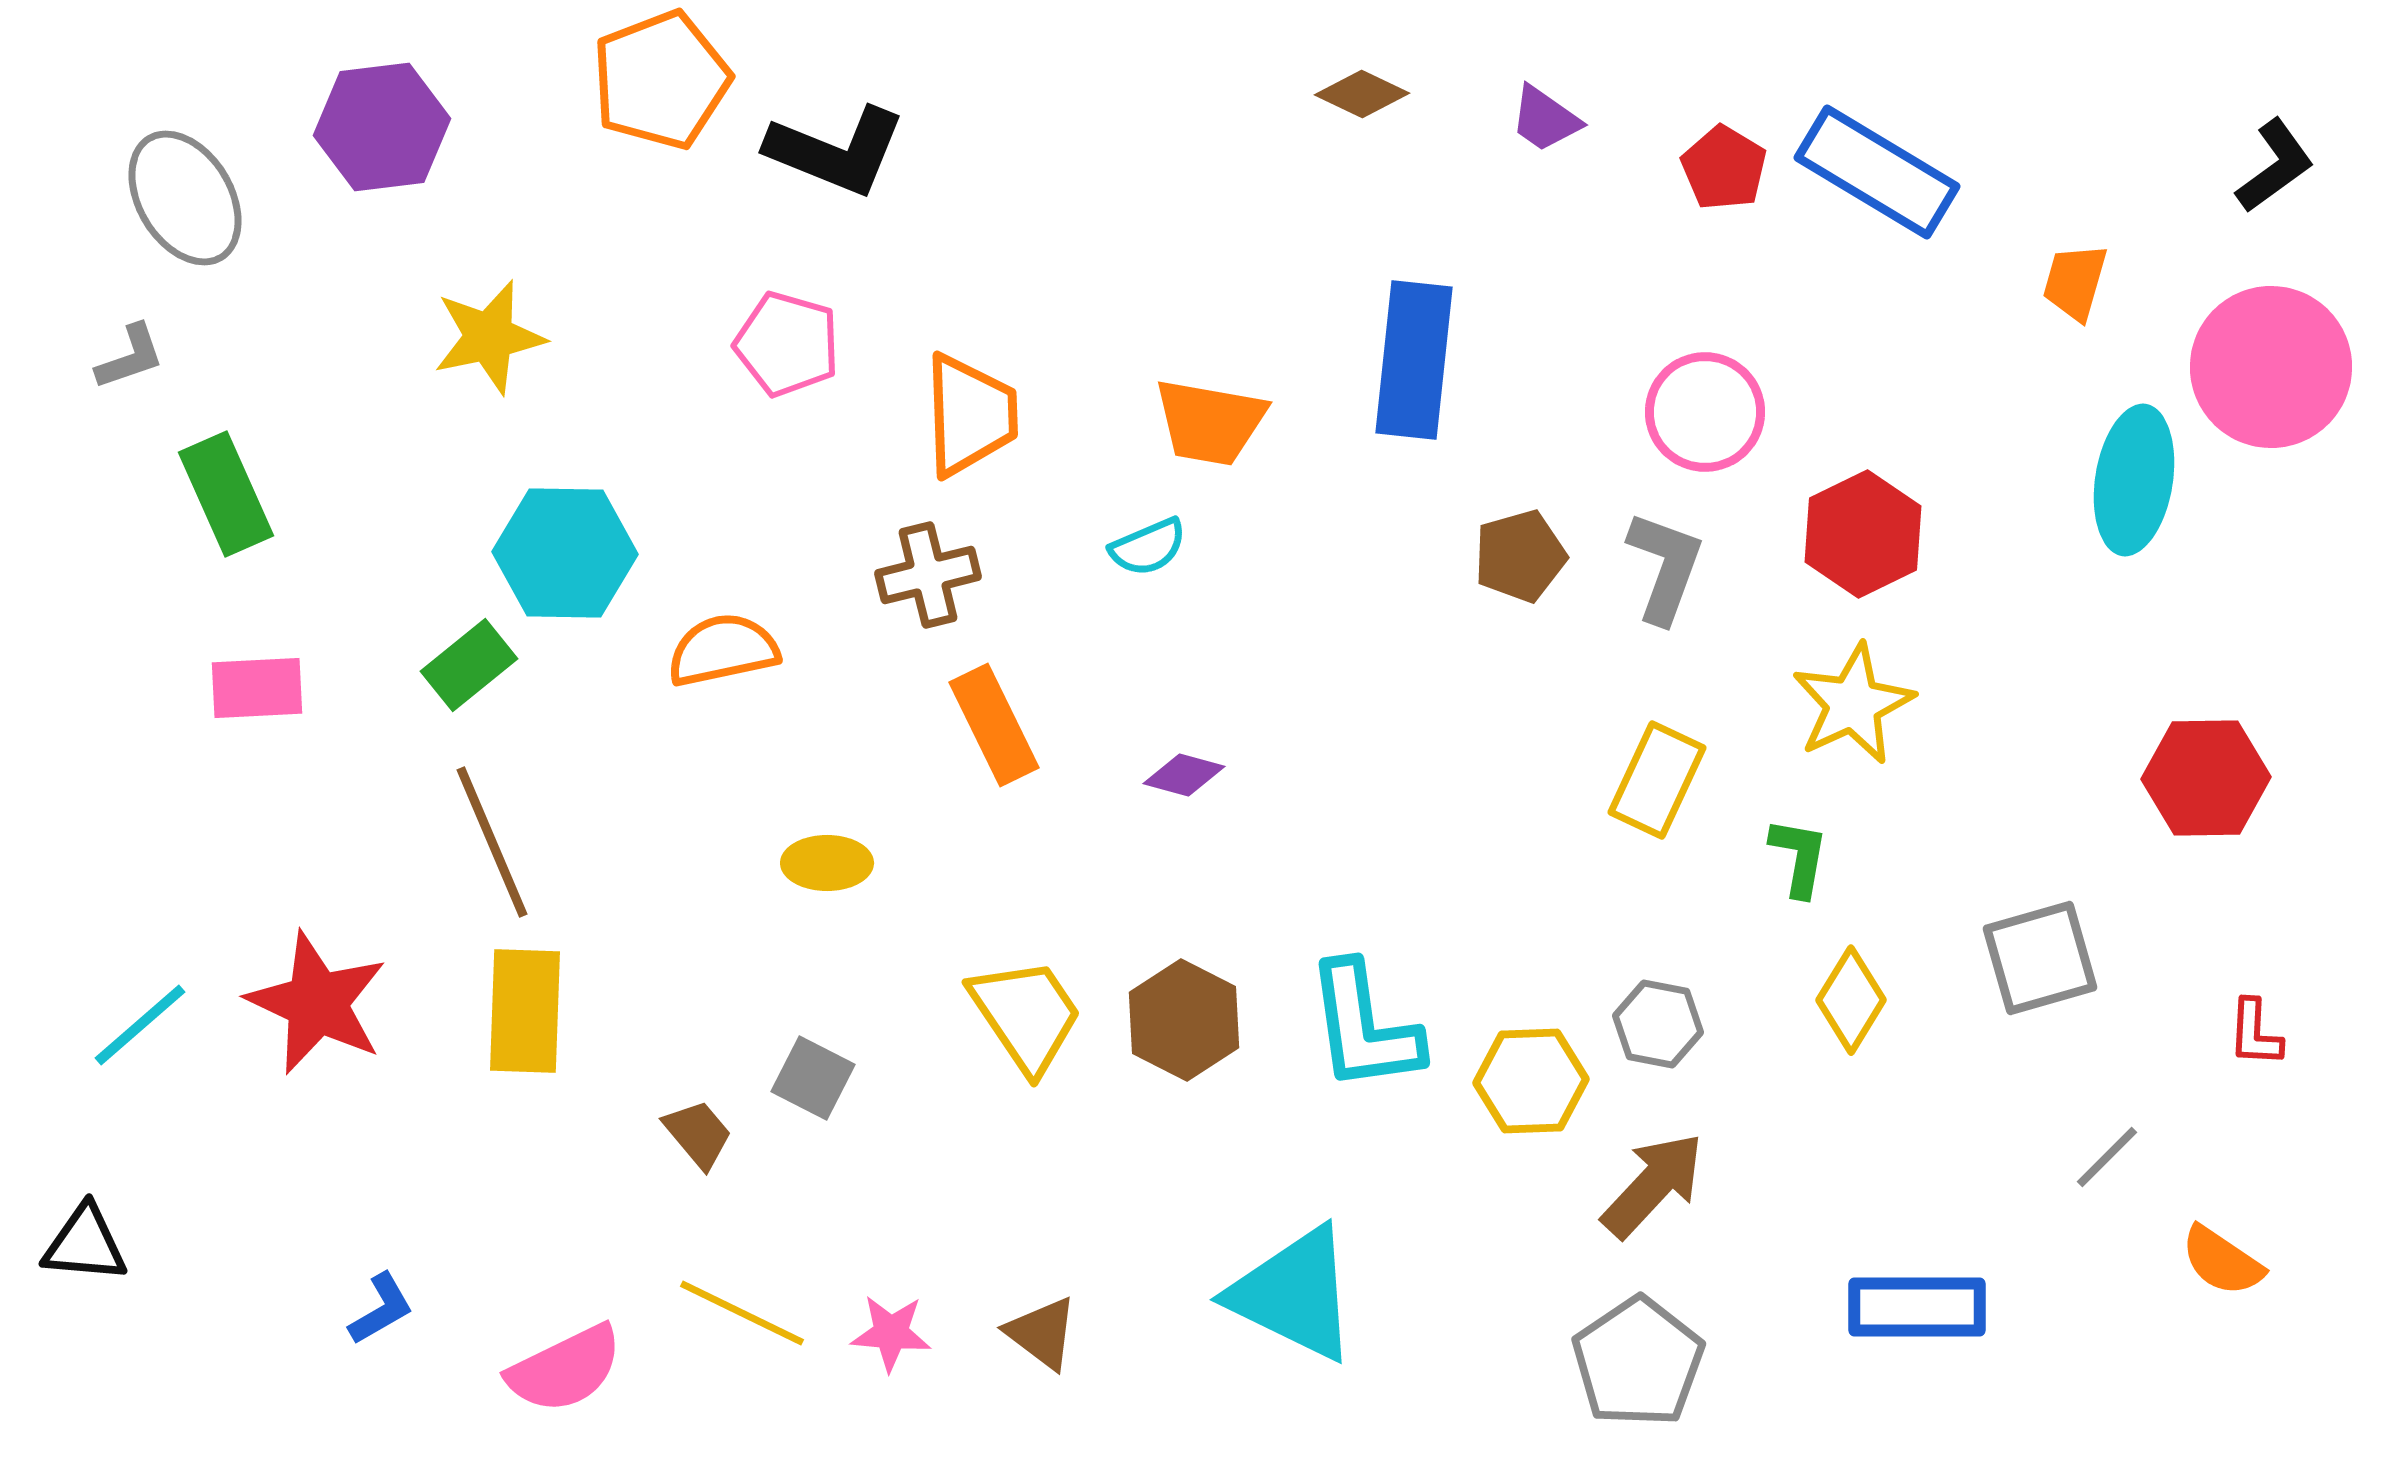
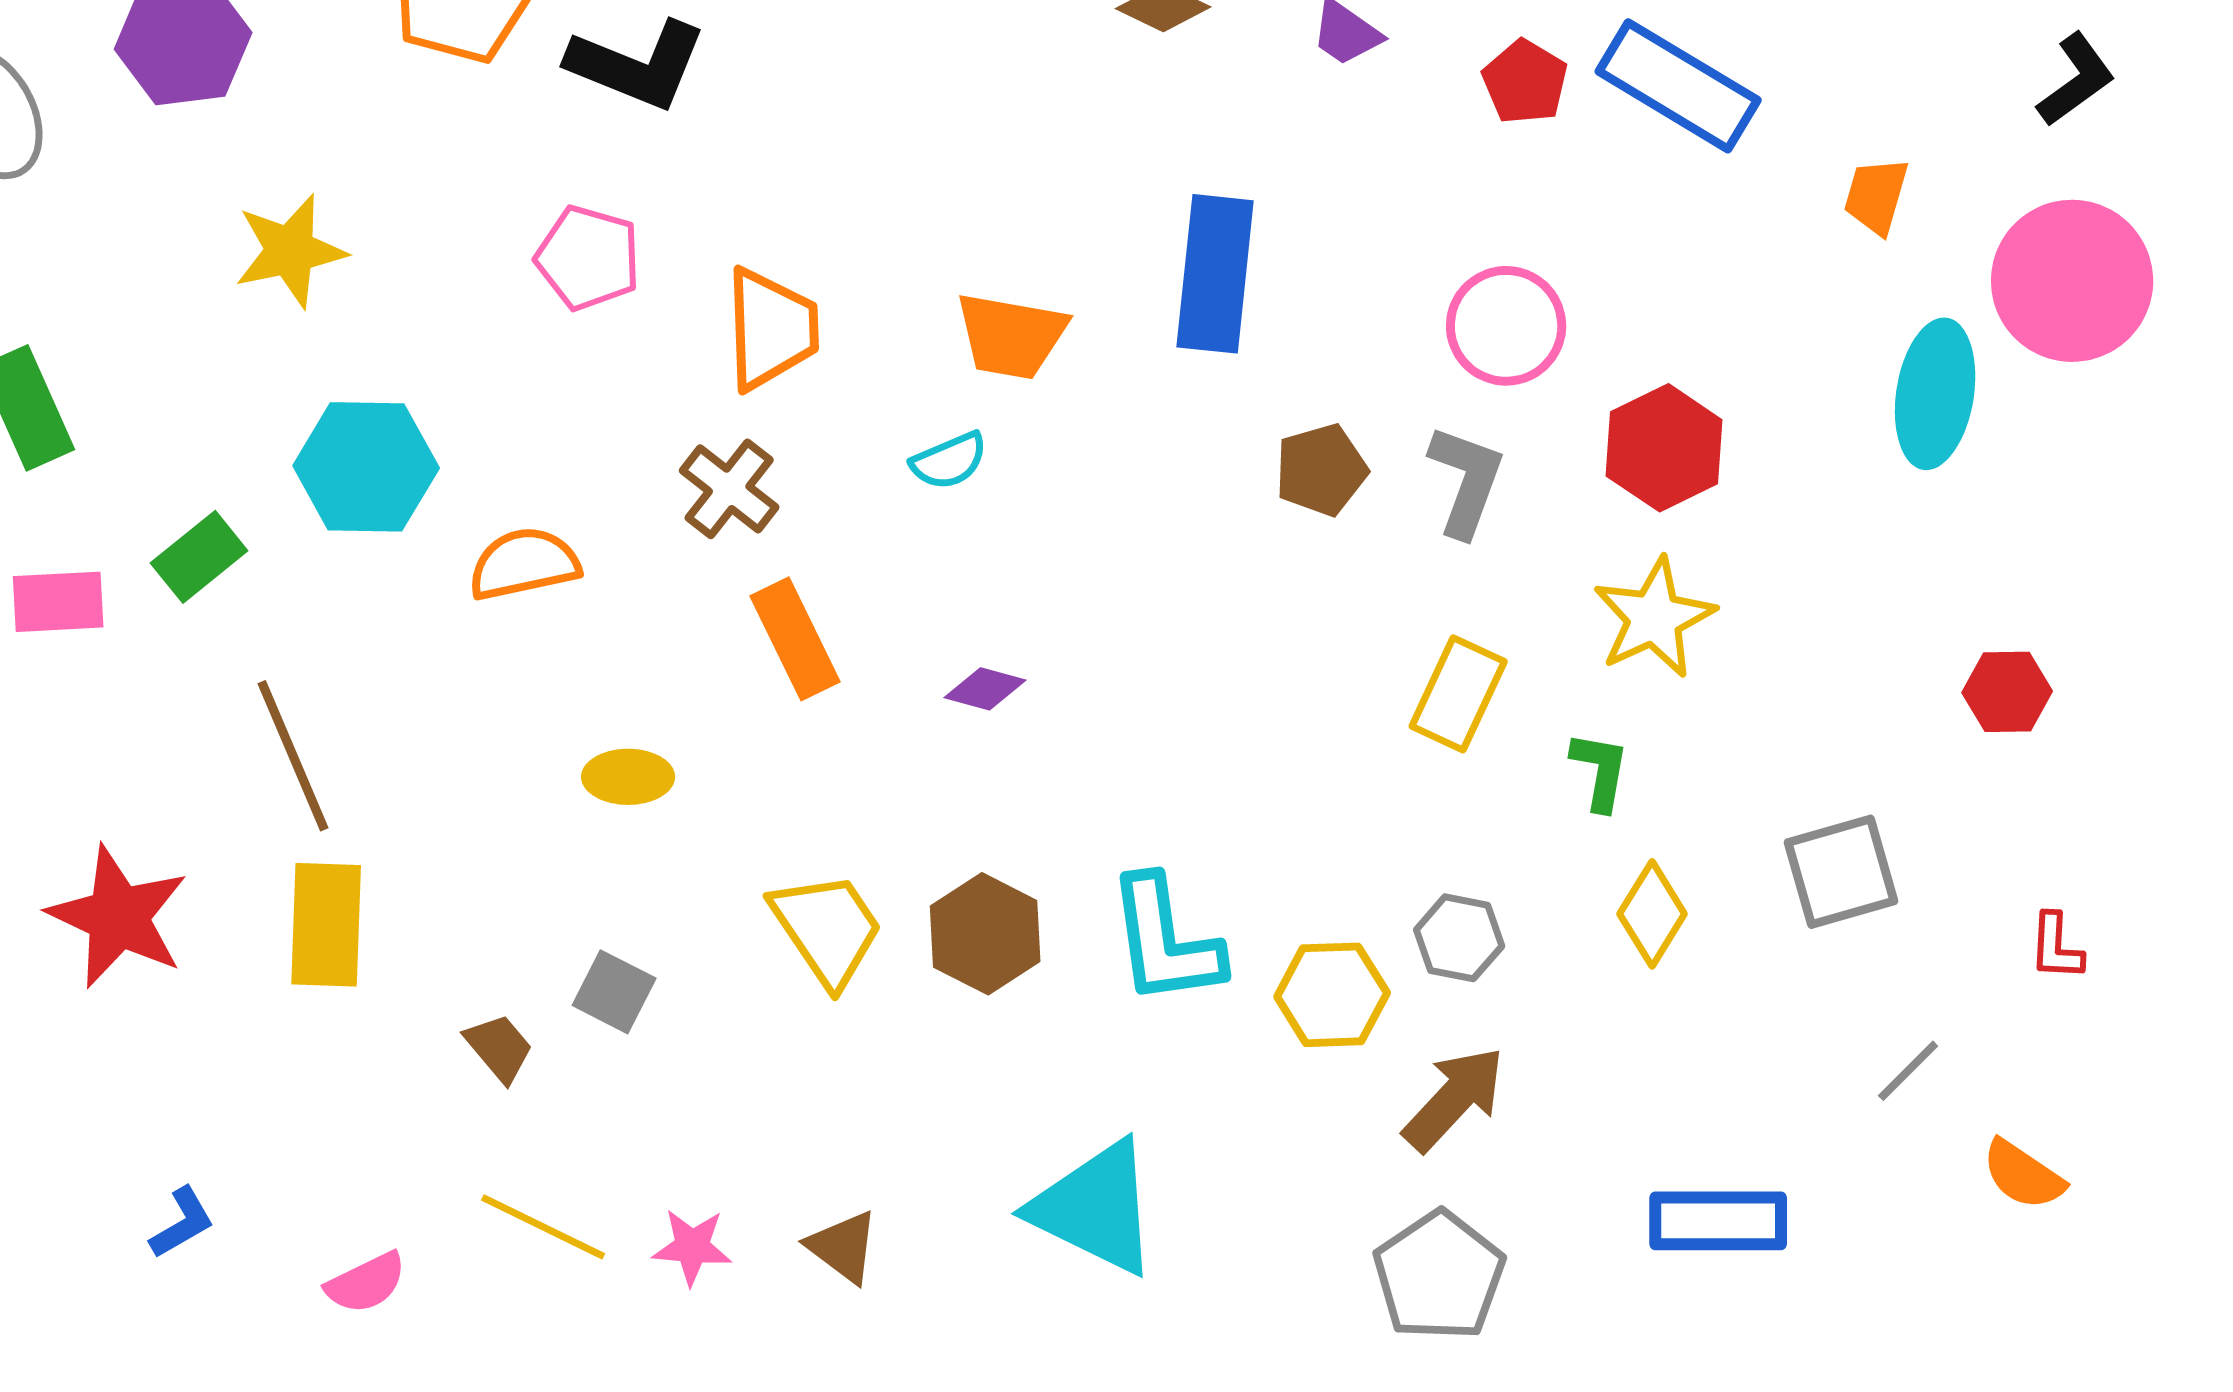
brown cross: (928, 575) -> (729, 489), turned -38
green rectangle: (469, 665) -> (199, 557), moved
red hexagon: (2206, 778) -> (2007, 692), size x0.7
pink semicircle: (565, 1369) -> (366, 1283), size x0.7

